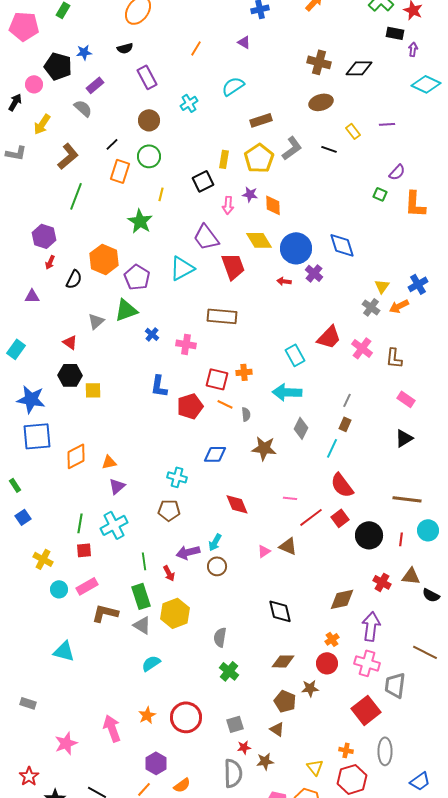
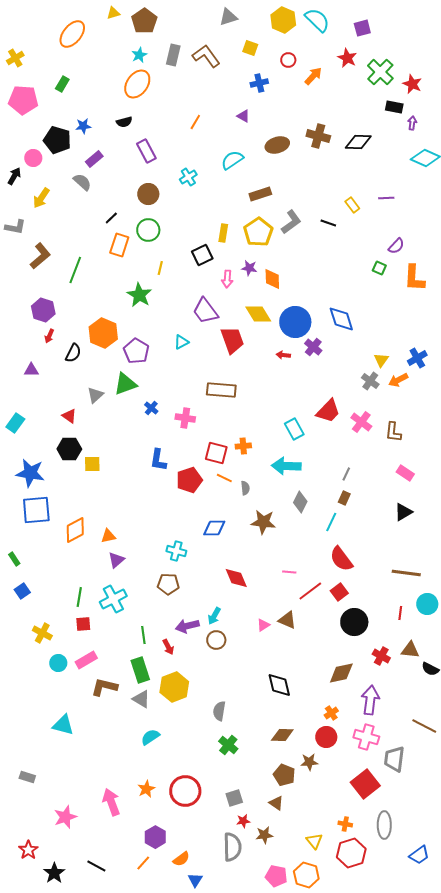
brown ellipse: (321, 102) -> (277, 145), moved
brown L-shape: (68, 156) -> (40, 256), moved
cyan triangle: (182, 268) -> (181, 342), size x0.6
black circle: (369, 535) -> (354, 622), moved

